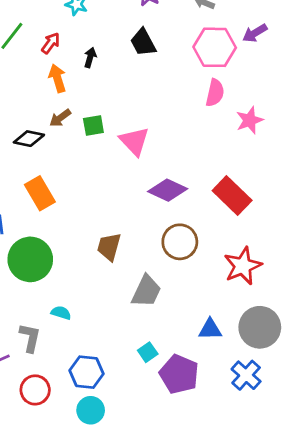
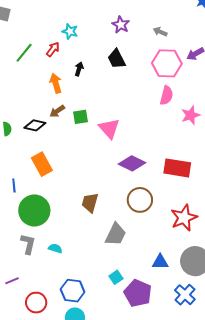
red arrow: (51, 43) -> (53, 49), moved
red rectangle: (232, 195) -> (177, 168), turned -36
gray L-shape: (30, 338) -> (28, 244), moved

